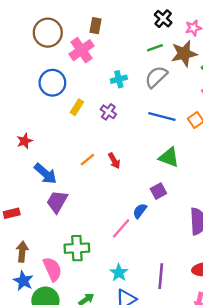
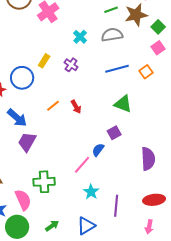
gray semicircle: (156, 77) -> (112, 35), turned 35
cyan cross: (119, 79) -> (80, 37), turned -32
blue circle: (52, 83) -> (22, 78), moved
blue line: (162, 117) -> (117, 69), turned -30
cyan star: (119, 273) -> (91, 192), moved

